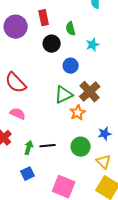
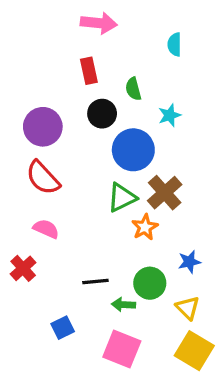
purple circle: (16, 27) -> (43, 127), moved
blue circle: (71, 66) -> (133, 150), size x1.6
green arrow: (29, 148) -> (123, 305), moved, turned -104

